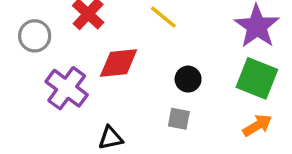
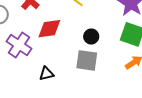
gray square: (179, 119) -> (87, 60), size x1.6

